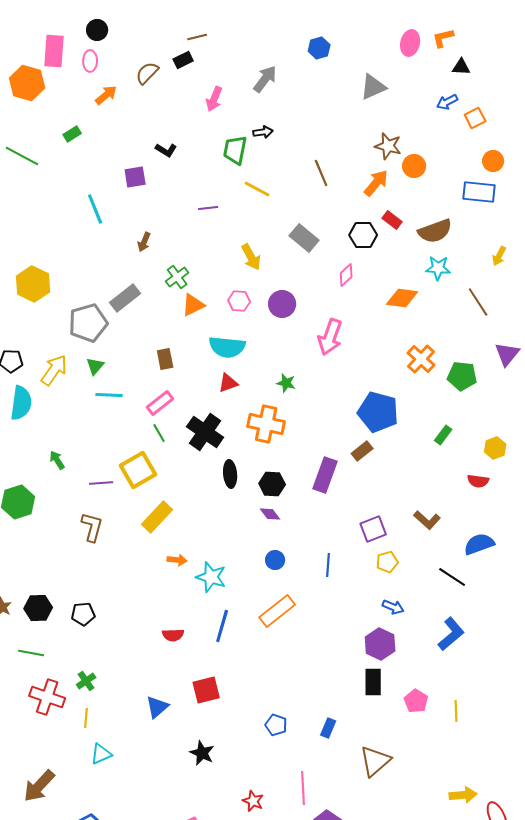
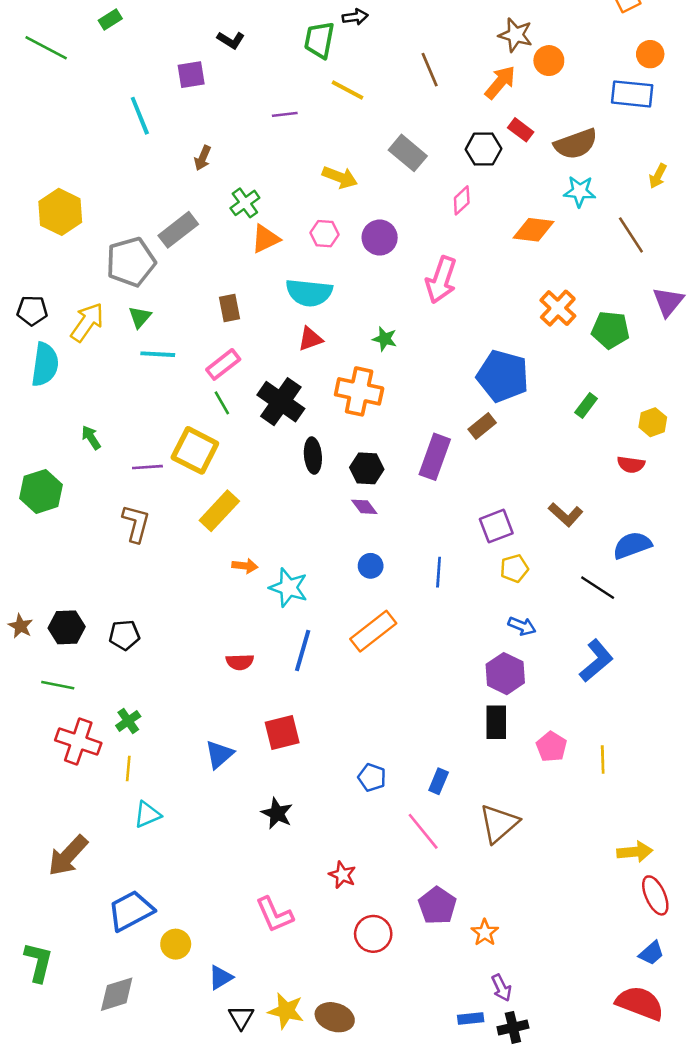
yellow arrow: (251, 257) -> (340, 177), turned -40
yellow square: (138, 470) -> (195, 450), turned -33
pink line: (303, 788) -> (423, 831), moved, turned -36
yellow arrow: (463, 795) -> (635, 852), moved

